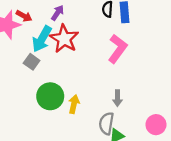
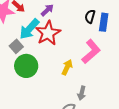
green circle: (50, 96) -> (26, 66), moved
yellow arrow: (74, 104) -> (67, 67), moved

